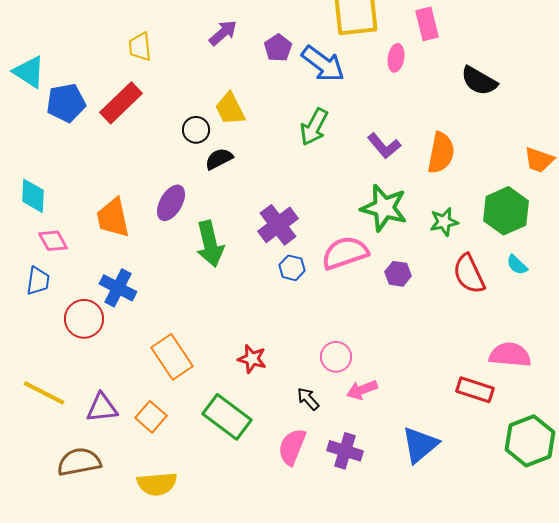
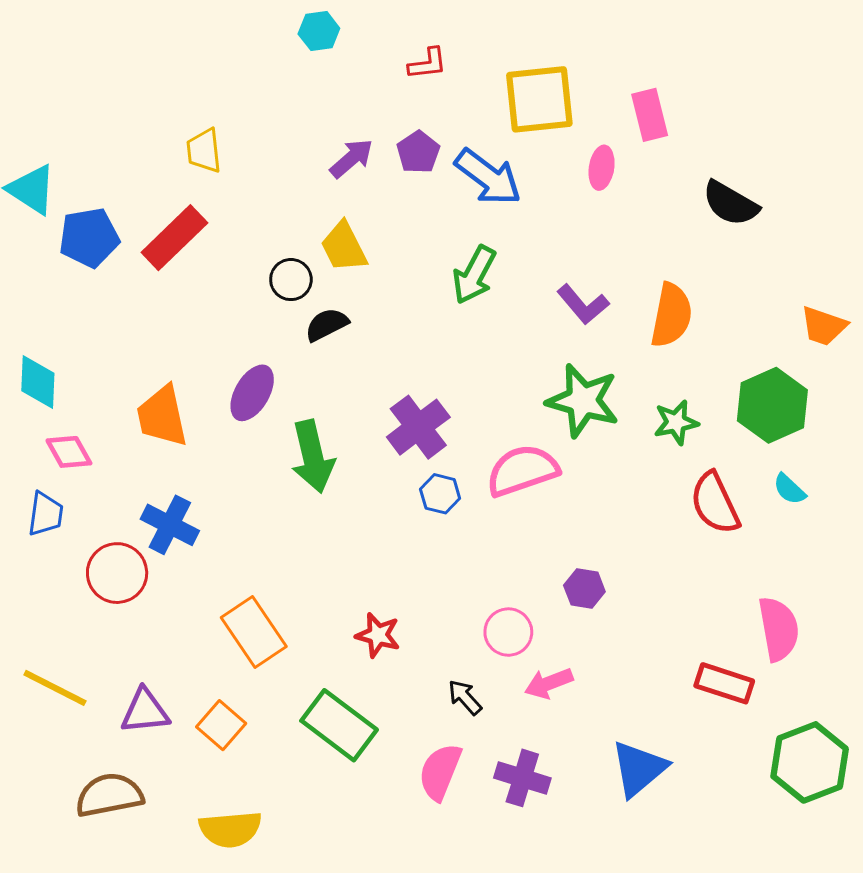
purple arrow: (223, 33) -> (352, 158), moved
purple hexagon: (398, 274) -> (584, 589), moved
pink semicircle: (510, 355) -> (779, 629), turned 75

